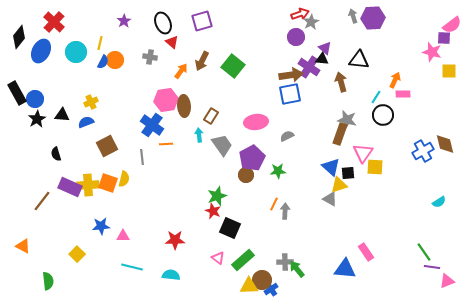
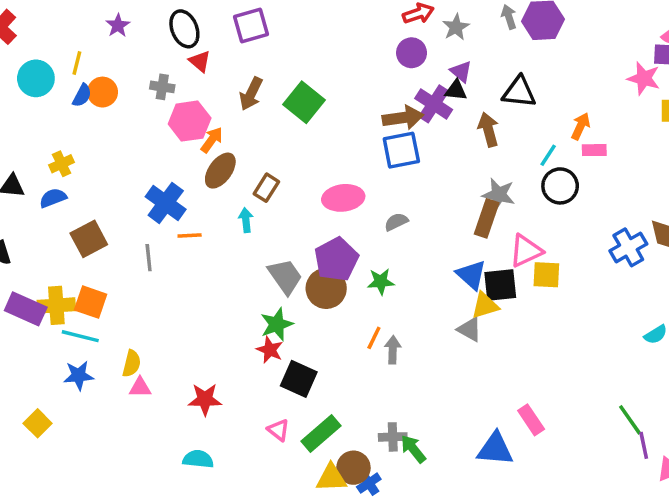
gray star: (311, 22) -> (456, 27), moved
orange arrow: (181, 71) -> (212, 140), moved
pink hexagon: (166, 100) -> (190, 121), moved
brown ellipse: (184, 106) -> (220, 171), turned 40
gray trapezoid: (222, 145) -> (285, 276), moved
pink triangle: (363, 153) -> (526, 251), turned 30
black square: (348, 173) -> (500, 285), size x1.5
brown circle: (246, 175) -> (326, 288), size x1.5
yellow semicircle: (124, 179) -> (132, 364), moved
pink triangle: (123, 236) -> (140, 387), moved
cyan line: (132, 267) -> (80, 336), moved
purple line: (432, 267) -> (644, 445), turned 70

